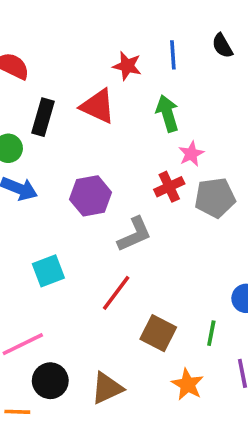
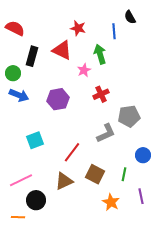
blue line: (173, 55) -> (114, 31), moved
pink star: (191, 154) -> (84, 70), moved
gray pentagon: (215, 198) -> (129, 116), moved
gray L-shape: (134, 234) -> (106, 133), moved
brown triangle: (107, 388) -> (64, 181), moved

